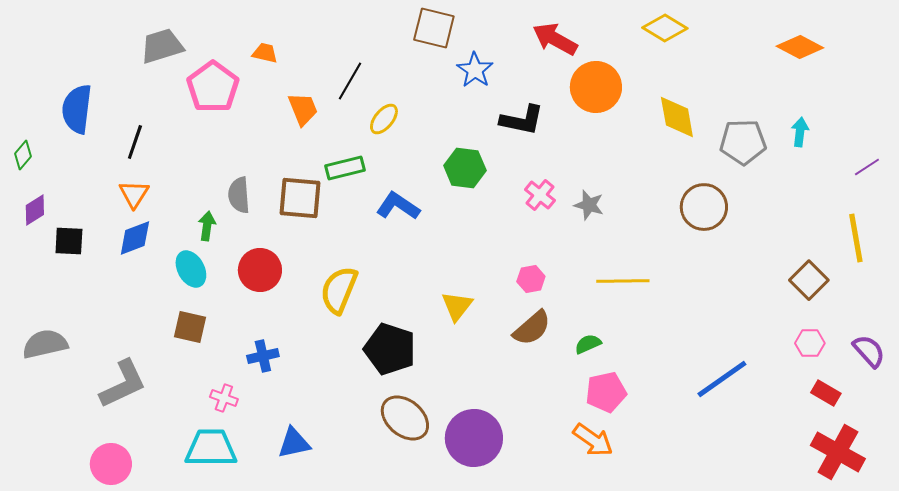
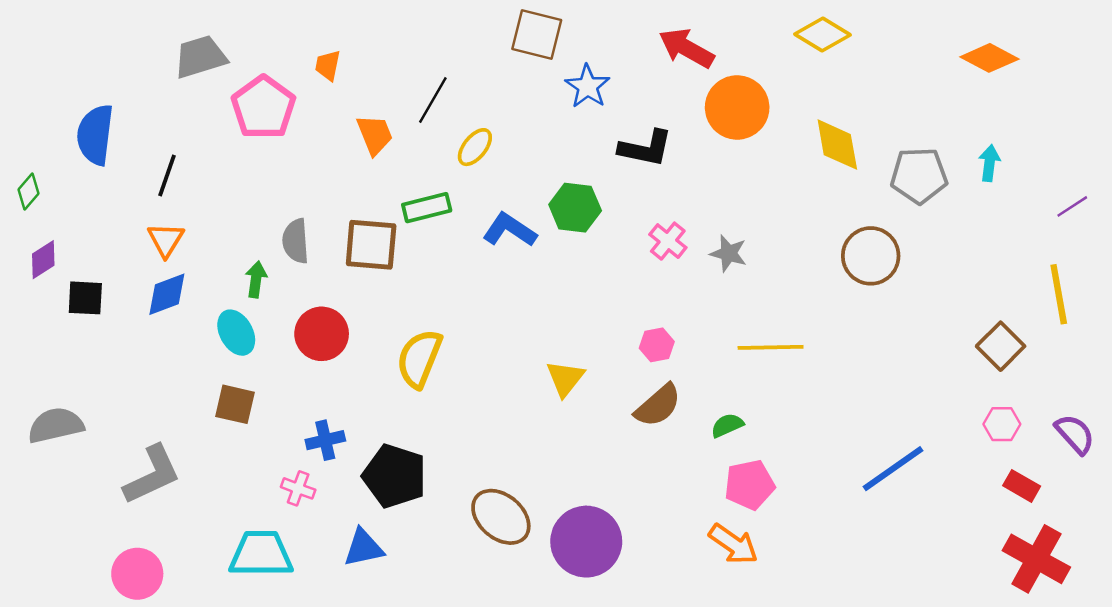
orange trapezoid: (265, 53) -> (328, 65), turned -92
blue L-shape: (398, 206) -> (510, 230), moved
black pentagon: (390, 349) -> (395, 476), moved
pink cross: (224, 398) -> (298, 488), moved

